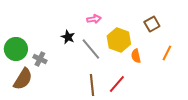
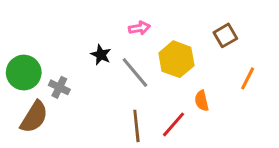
orange semicircle: (136, 56) -> (202, 101), moved

